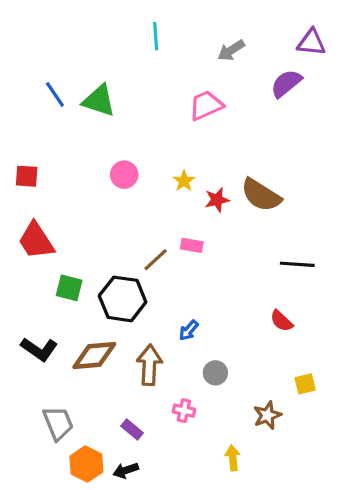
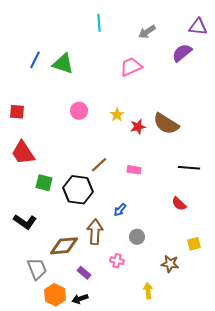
blue line: (55, 94) -> (35, 60), turned 60
pink rectangle: (192, 245) -> (134, 170), moved
brown diamond: (94, 356) -> (64, 246), moved
brown star: (267, 415) -> (170, 264), turned 30

